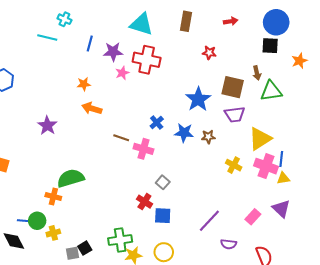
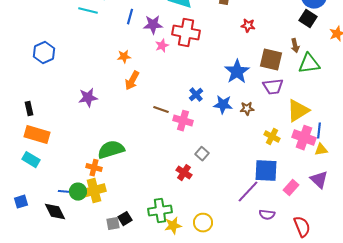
black square: (270, 46) -> (308, 19), turned 30
orange arrow: (92, 108) -> (132, 81), turned -78
purple star: (47, 126) -> (88, 98), turned 30
blue square: (163, 216) -> (266, 171), moved, size x1.4
yellow cross: (53, 233) -> (94, 191), moved, size x1.6

